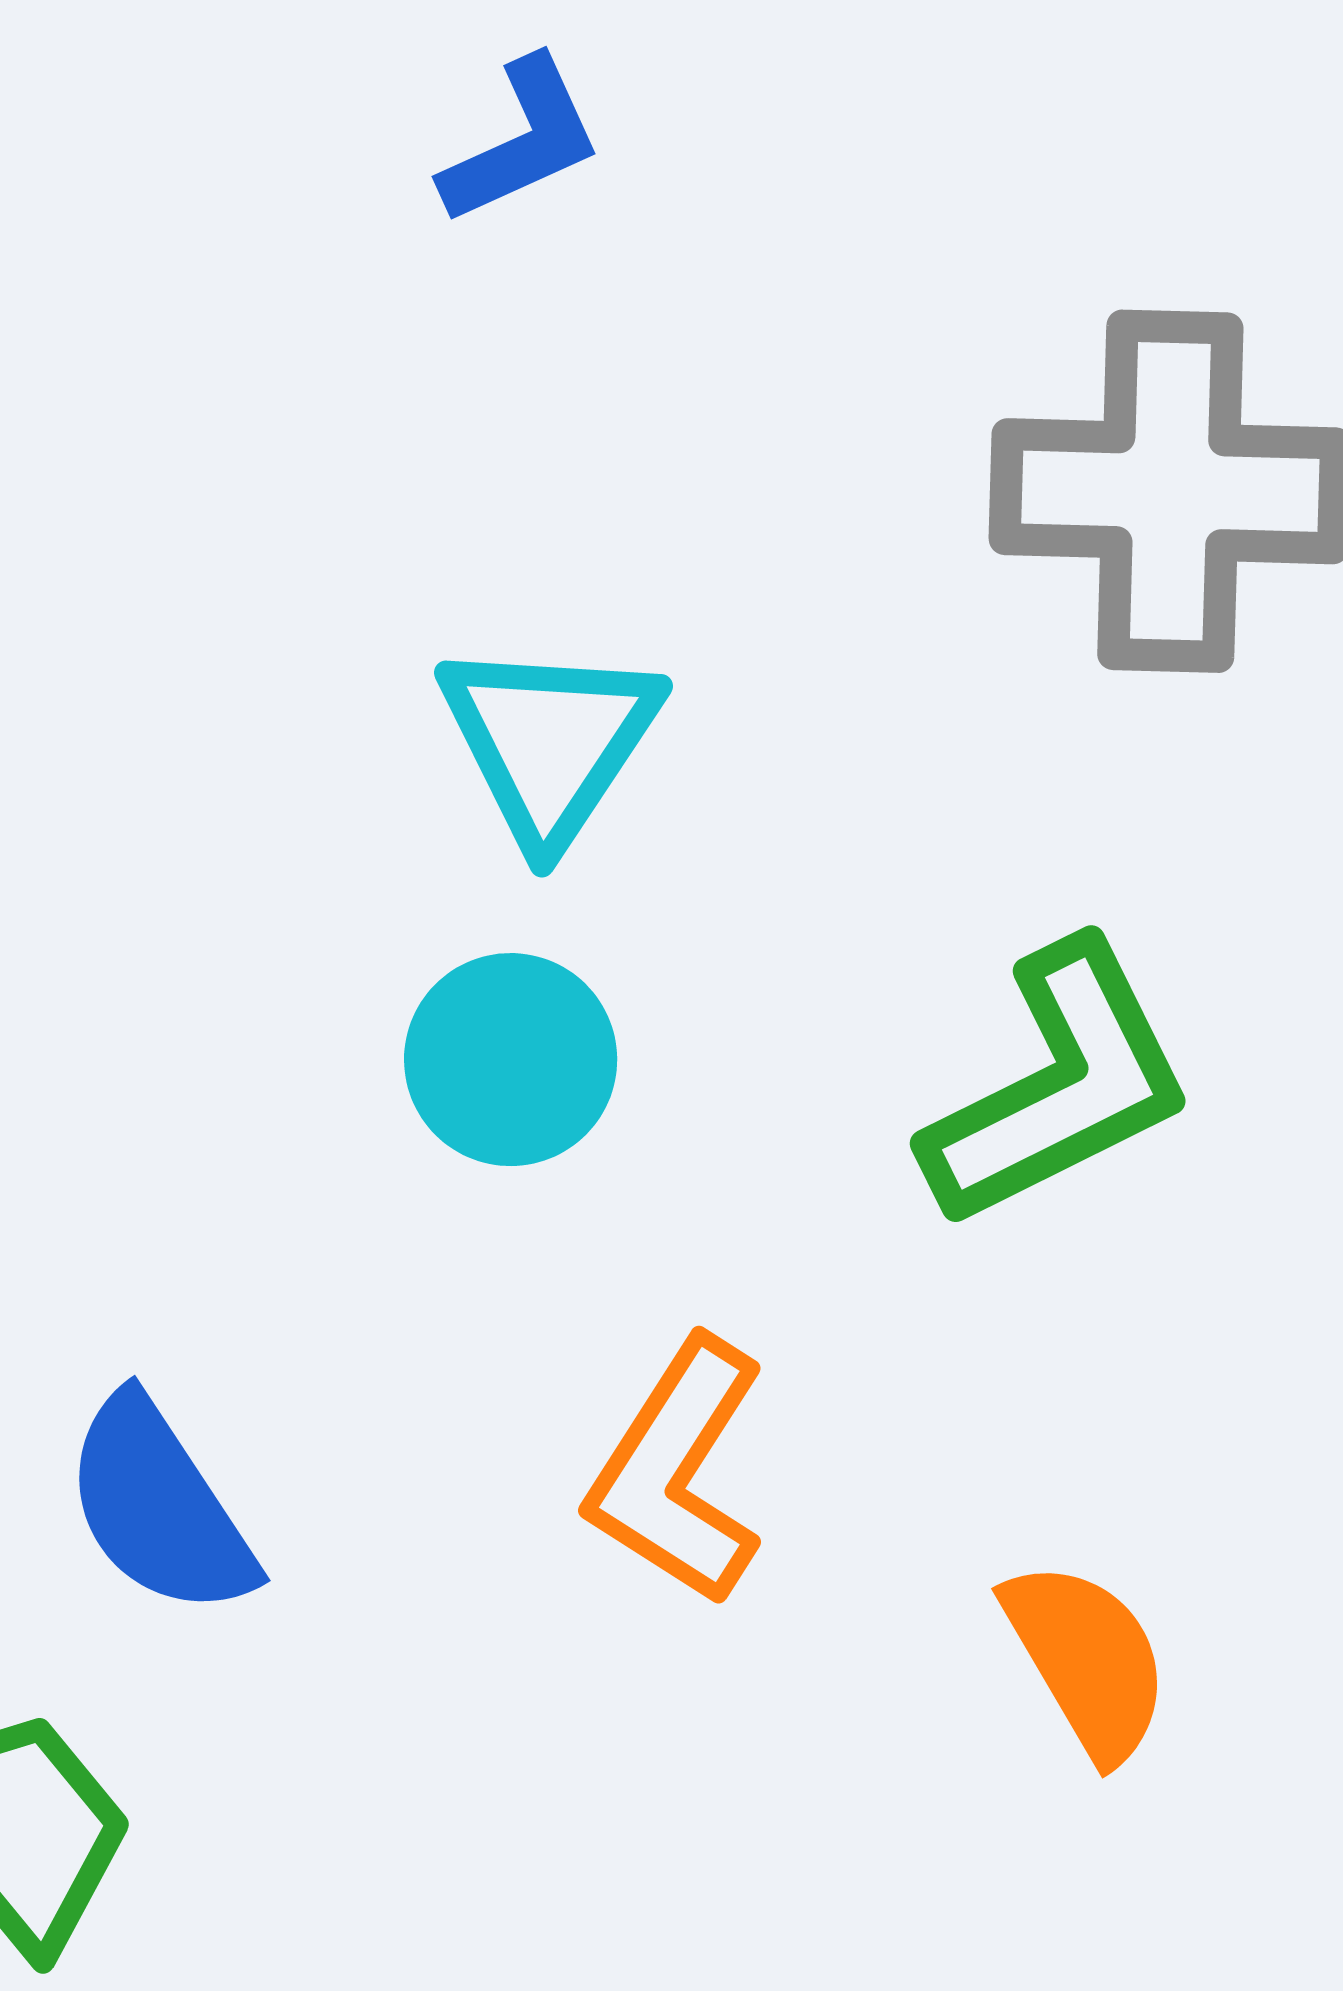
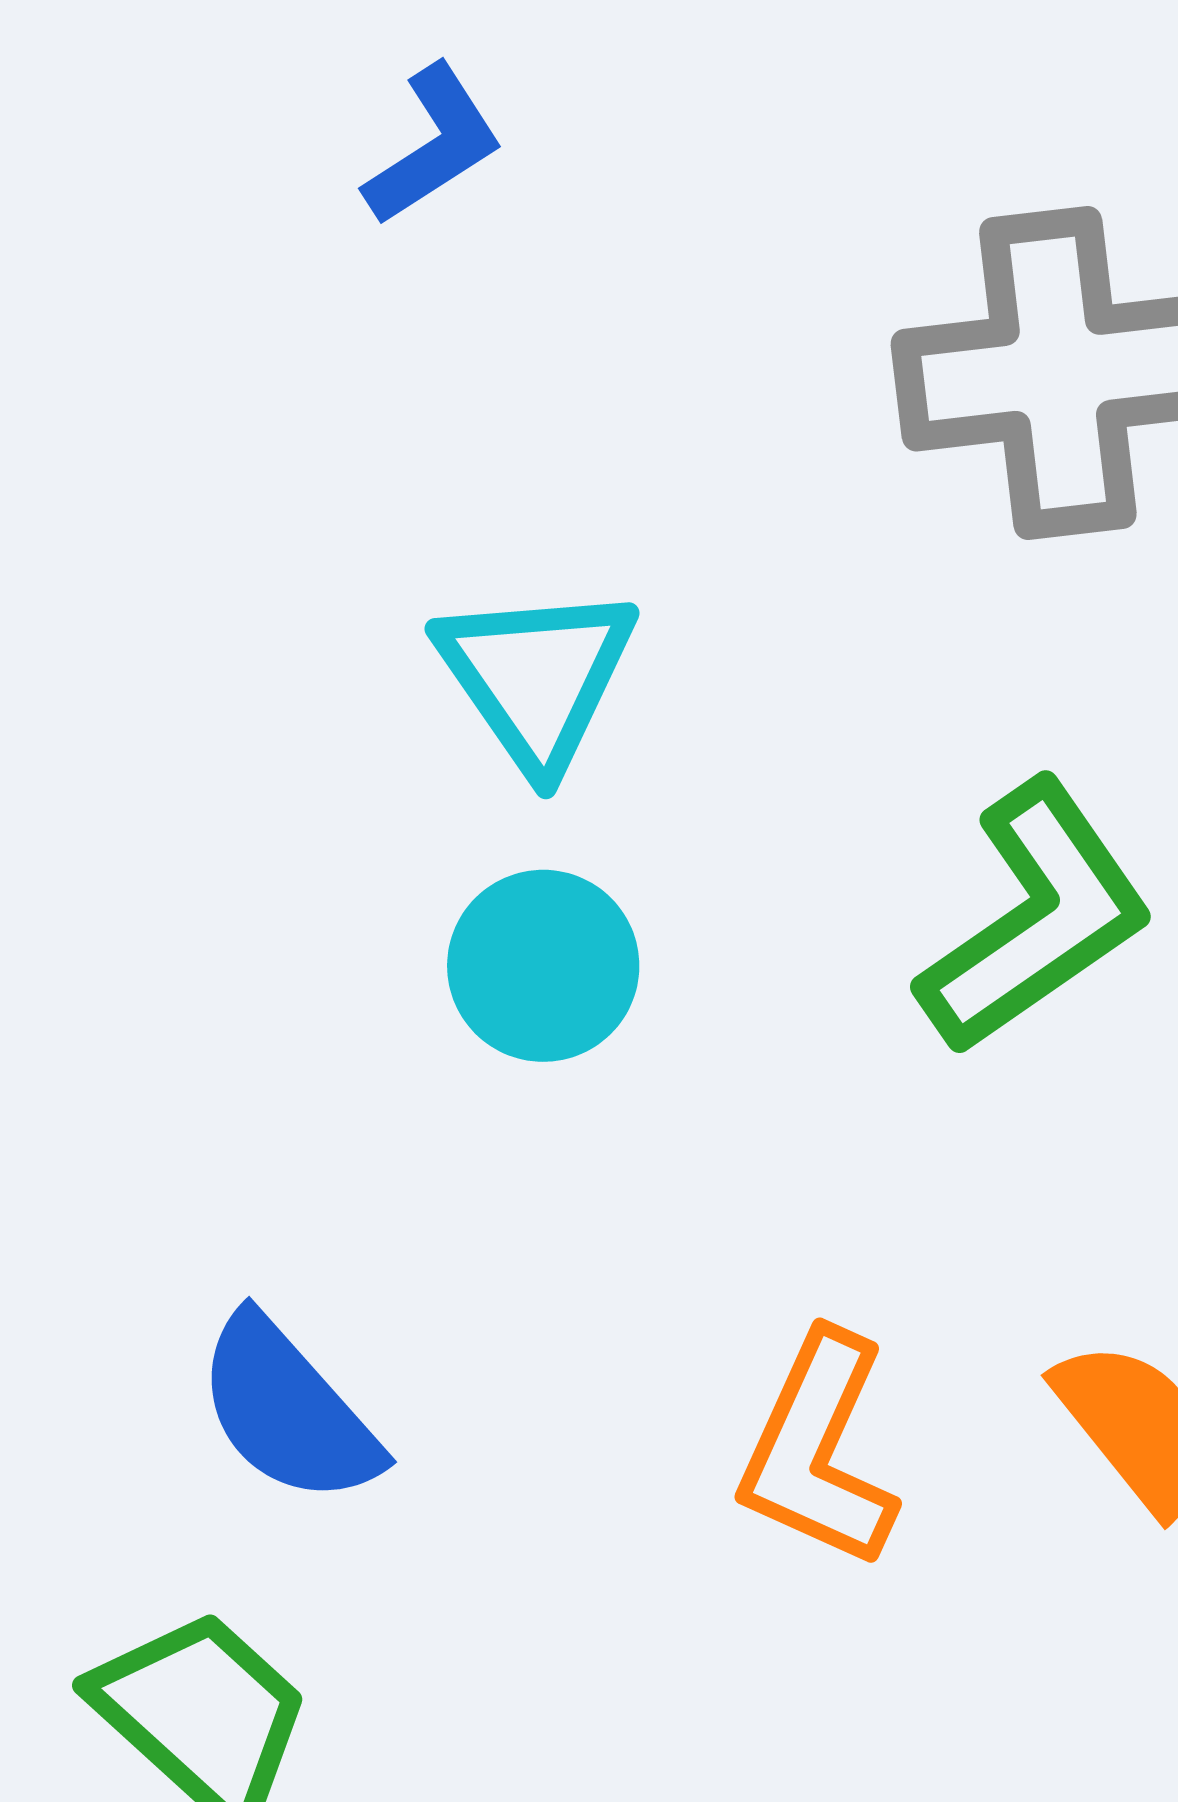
orange L-shape: (677, 1472) -> (818, 1450), moved

